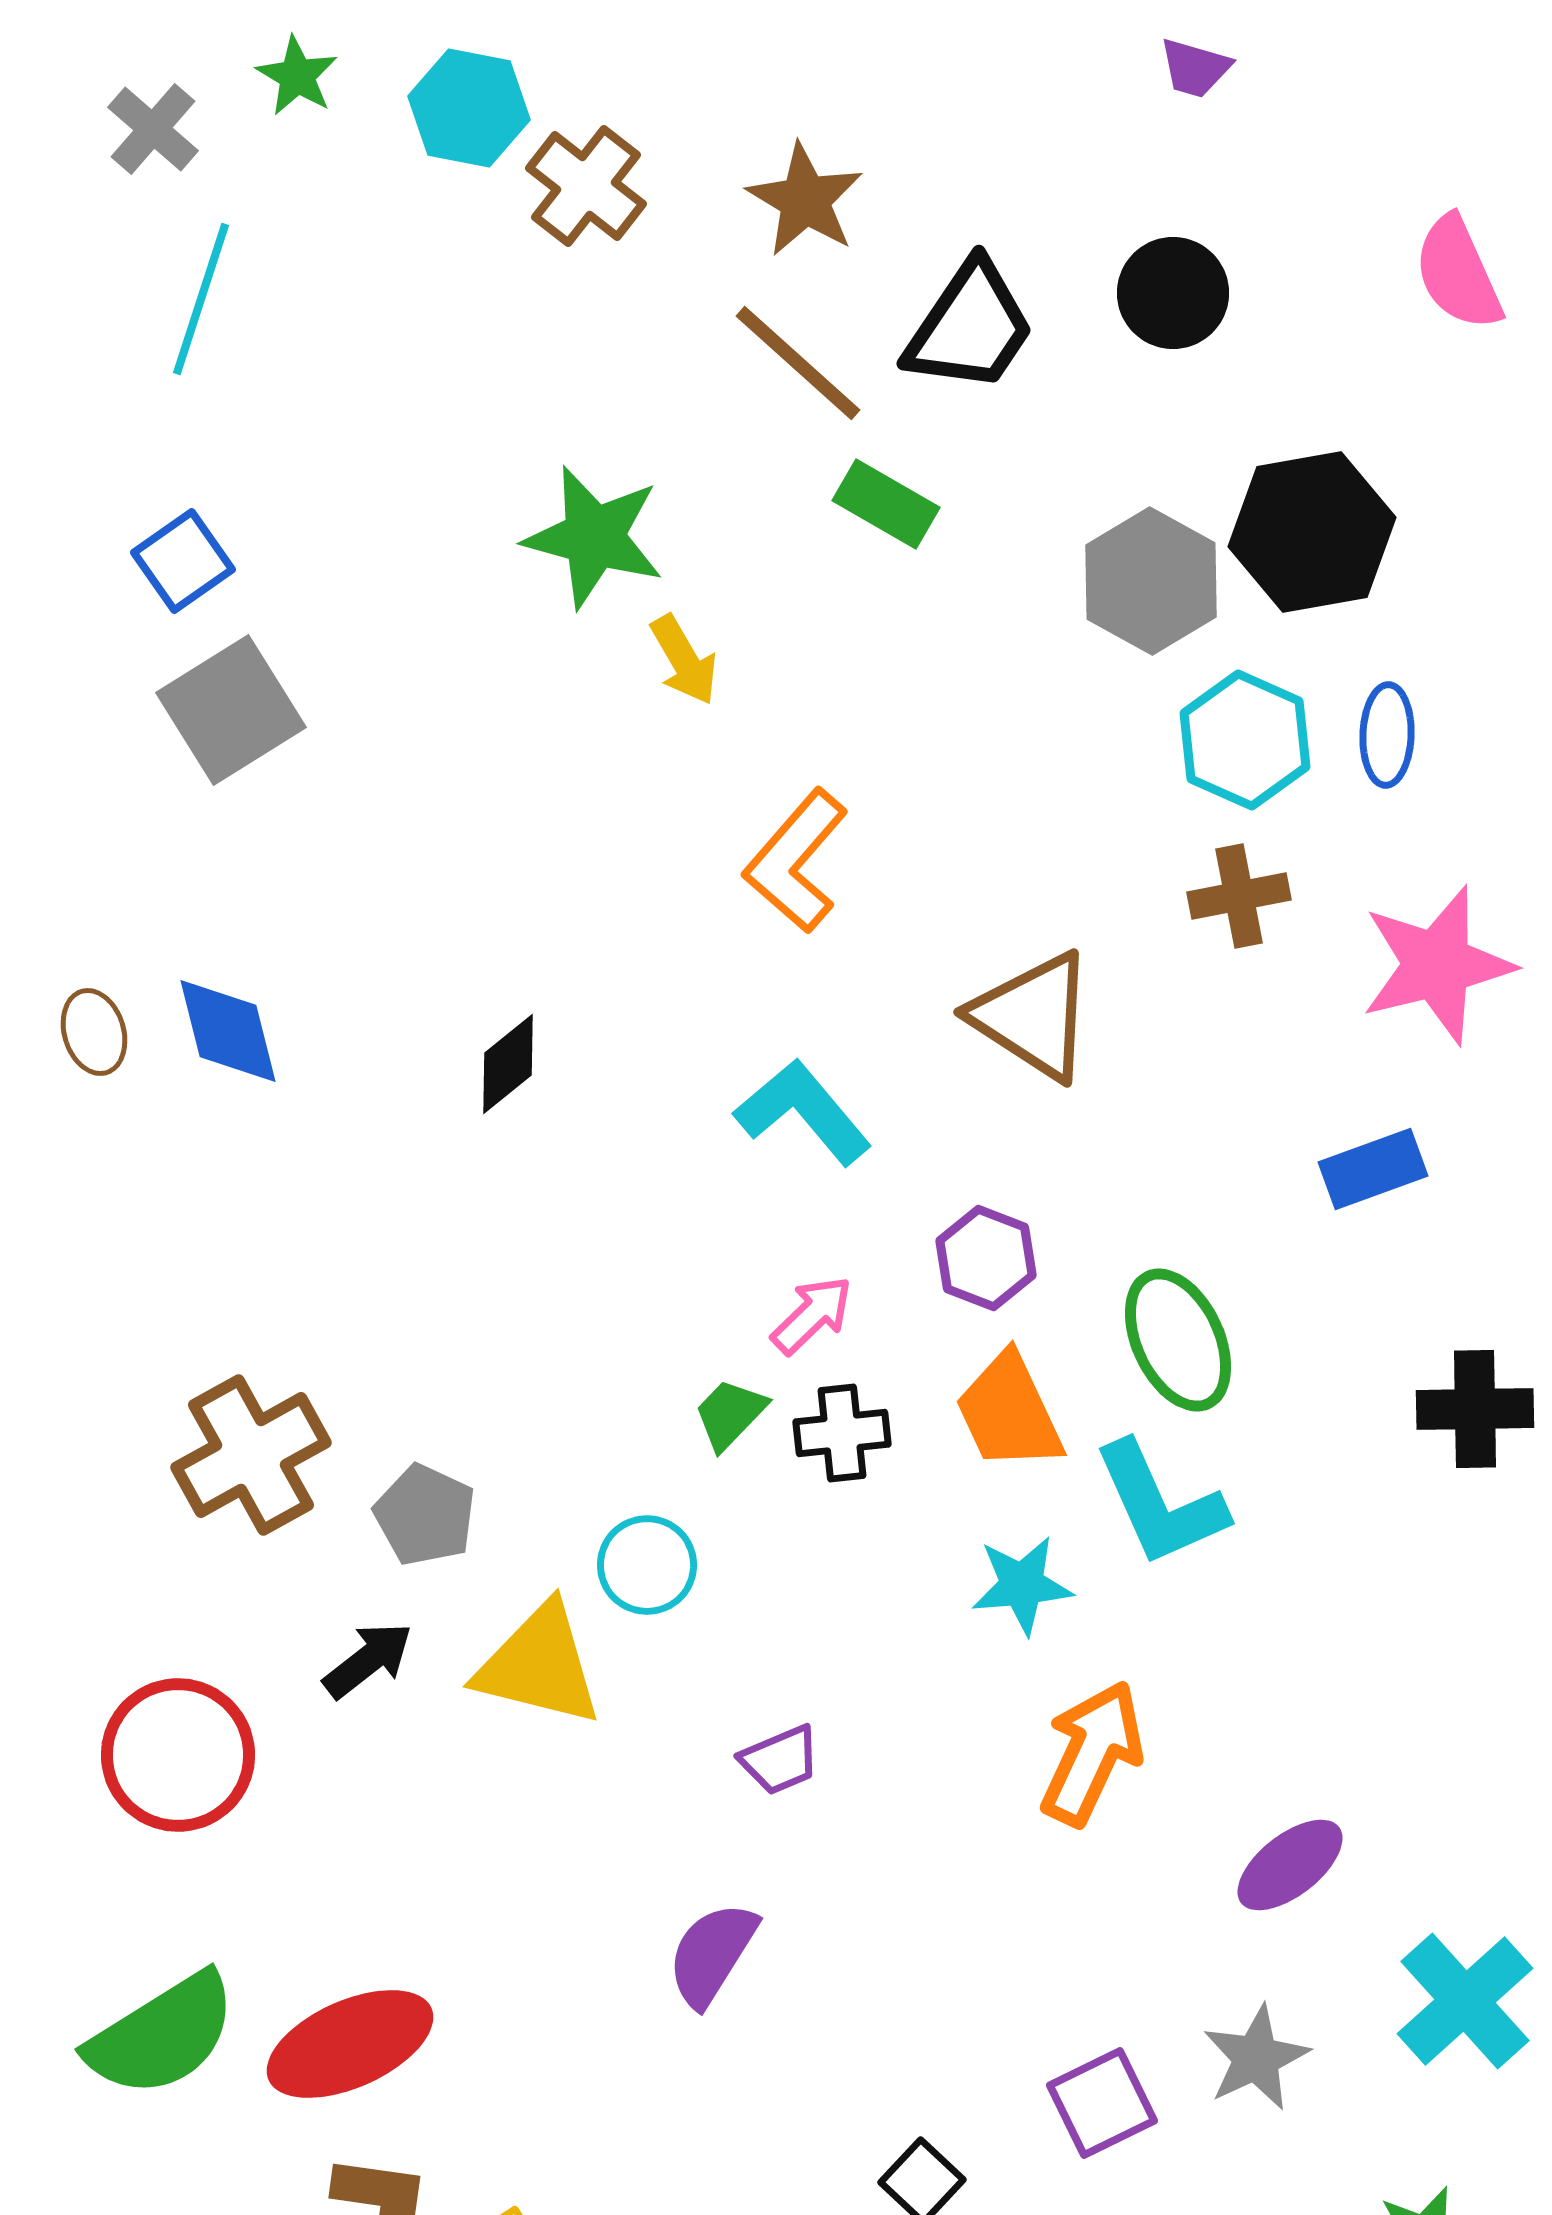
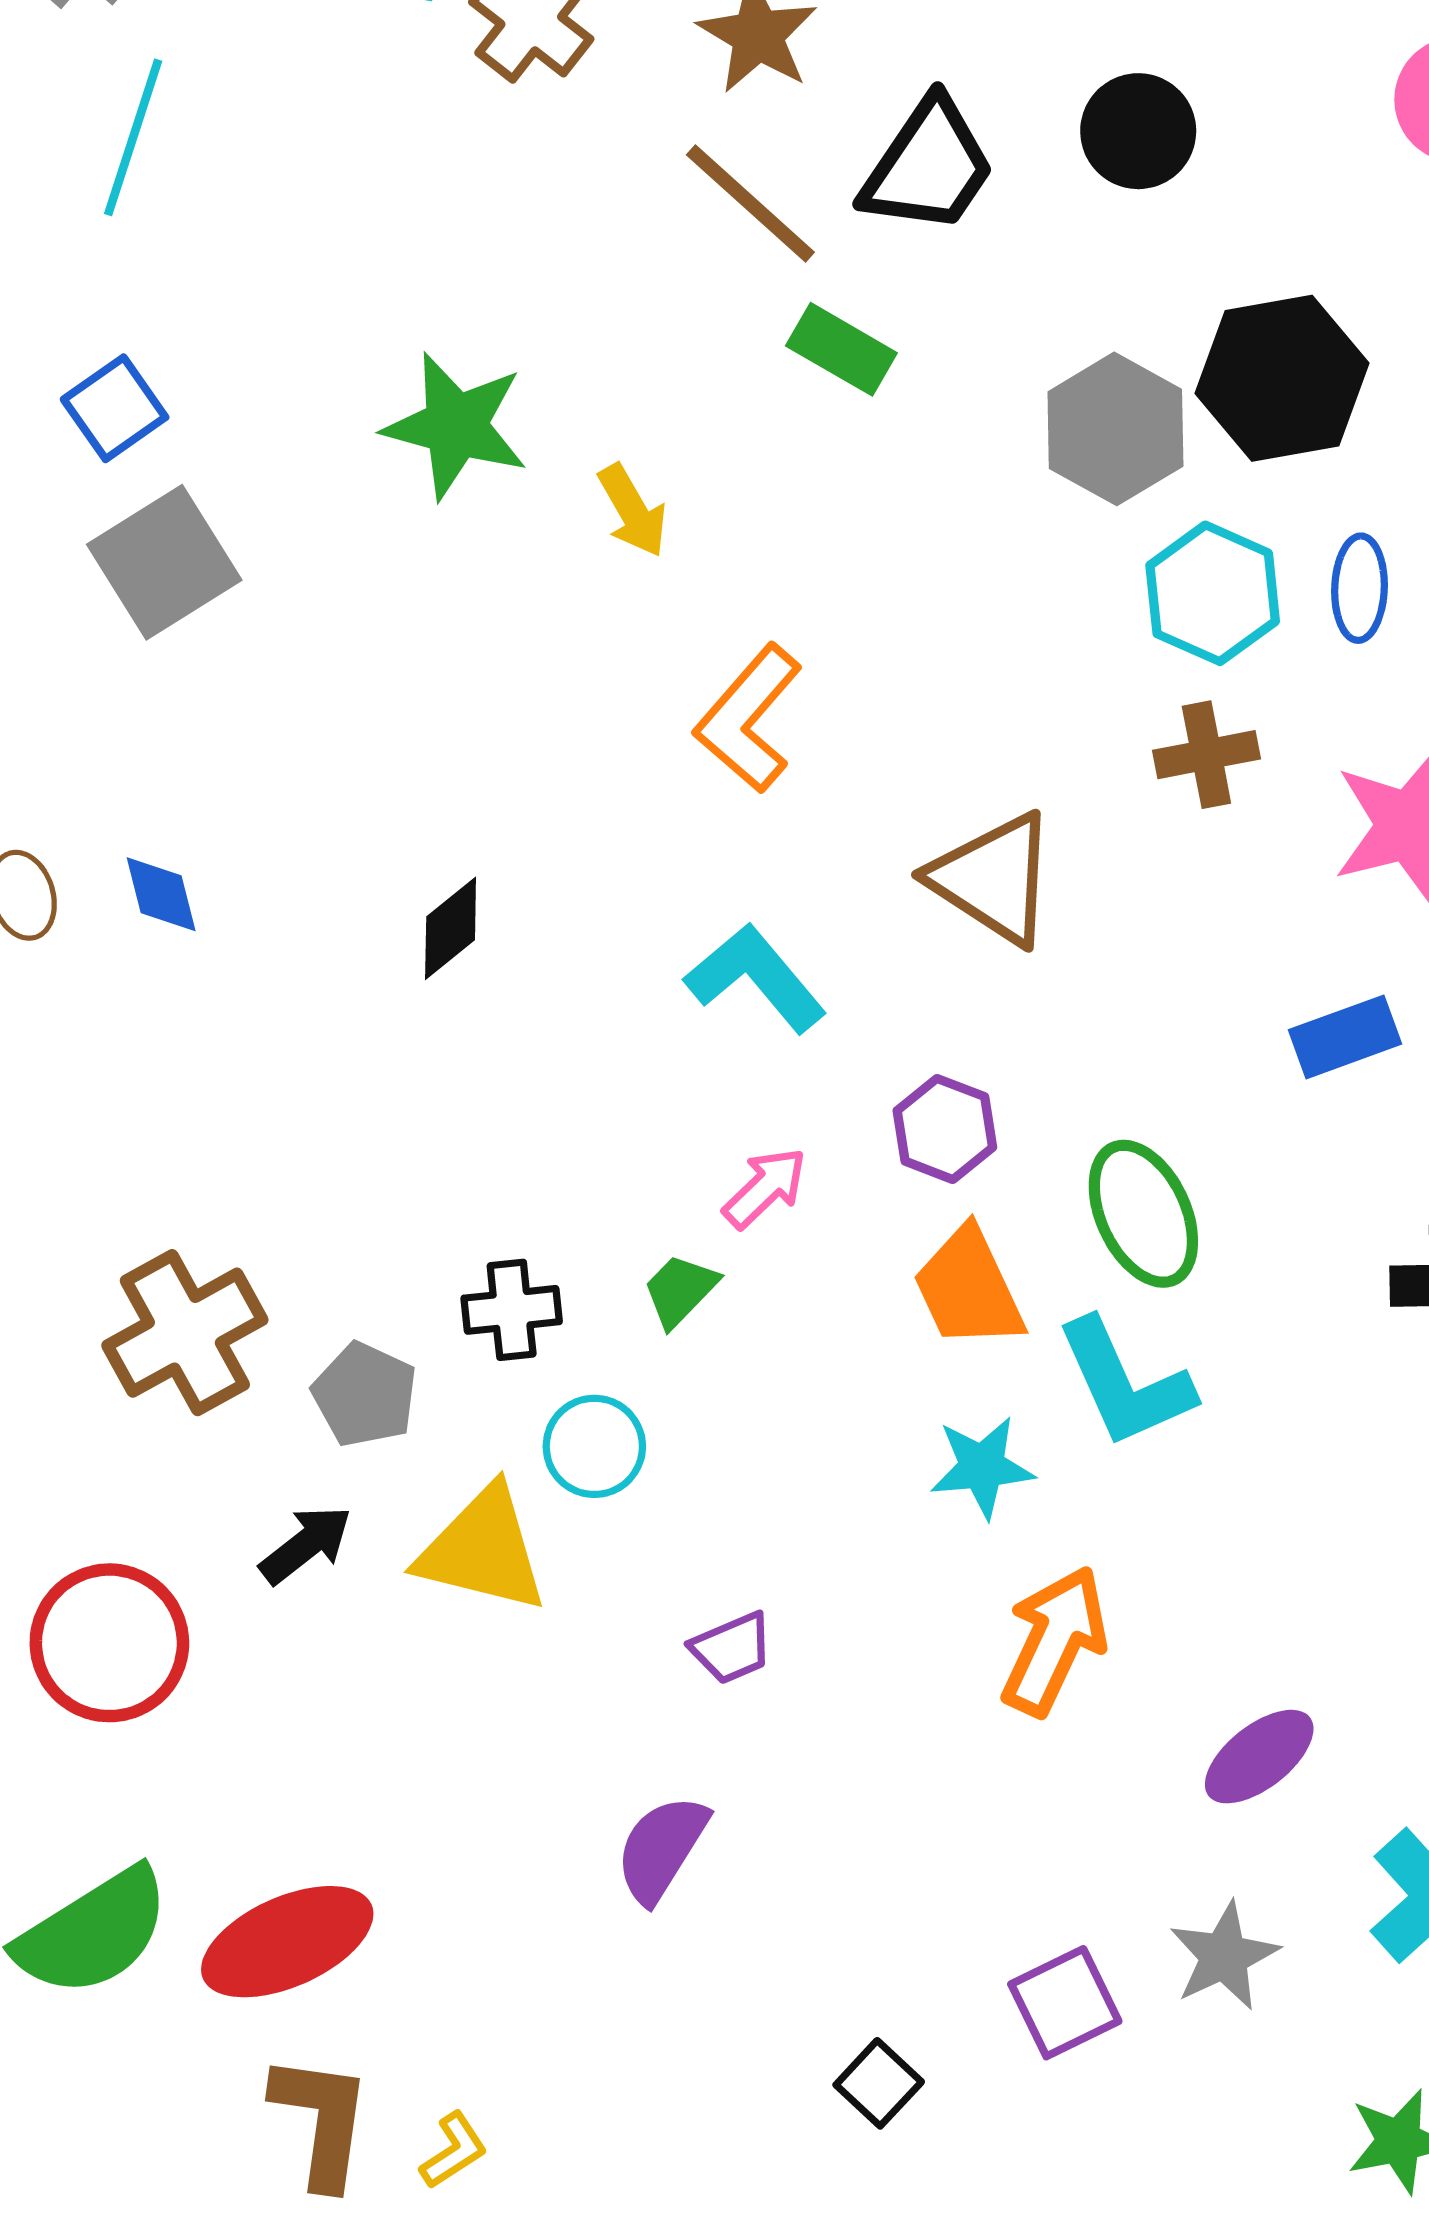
green star: (594, 537) -> (456, 426), moved
blue diamond: (228, 1031) -> (161, 894), size x0.7
black cross: (842, 1433) -> (512, 1310), moved

